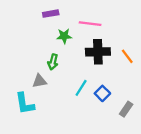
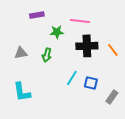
purple rectangle: (51, 14) -> (37, 15), moved
gray triangle: (39, 81) -> (21, 53), moved
blue square: (102, 93) -> (91, 83), turned -32

